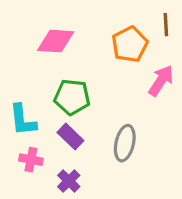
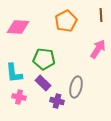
pink diamond: (56, 41) -> (18, 27), moved
orange pentagon: (130, 44) -> (66, 21), moved
purple cross: (69, 181) -> (57, 101), moved, turned -32

